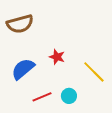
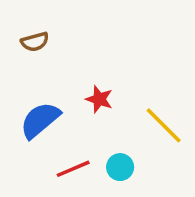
brown semicircle: (20, 24) -> (35, 42), size x0.6

